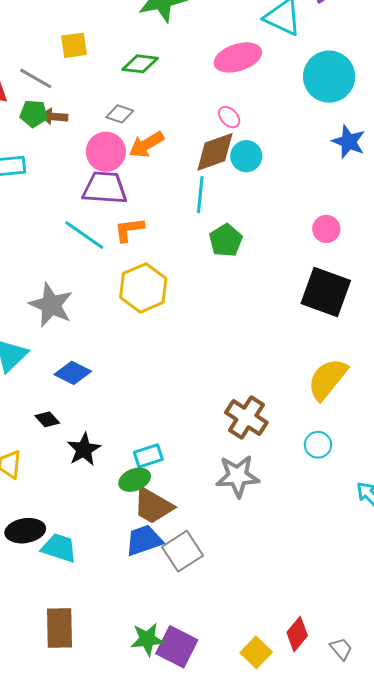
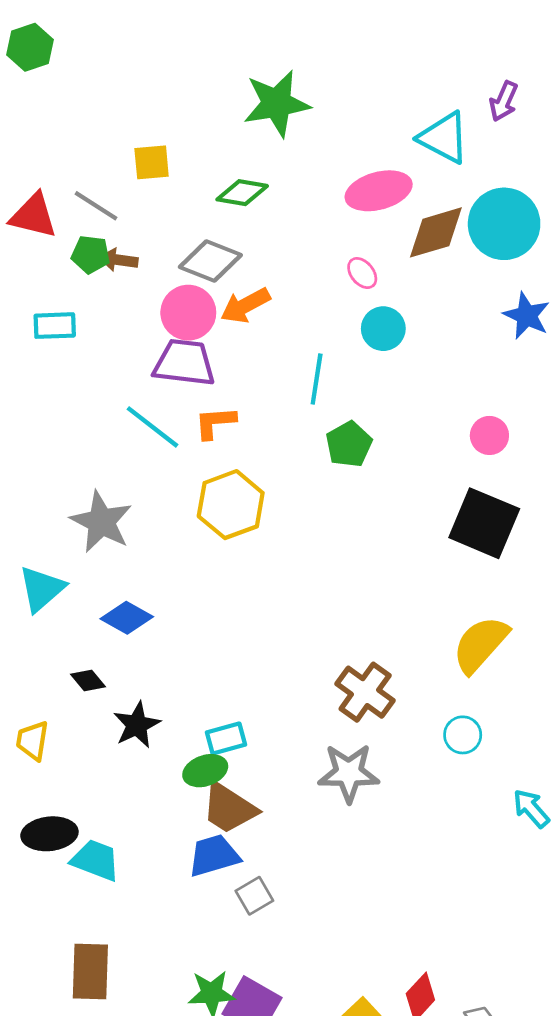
gray diamond: (120, 114) -> (210, 261), size x1.6
brown diamond: (215, 152) -> (436, 232), moved
gray square: (183, 551) -> (254, 896), moved, size x0.7

